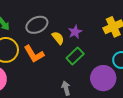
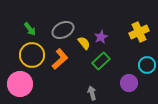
orange L-shape: (34, 54) -> (60, 59), turned -100
purple circle: (103, 78) -> (129, 83), size x0.7

